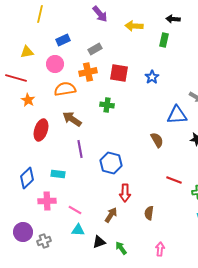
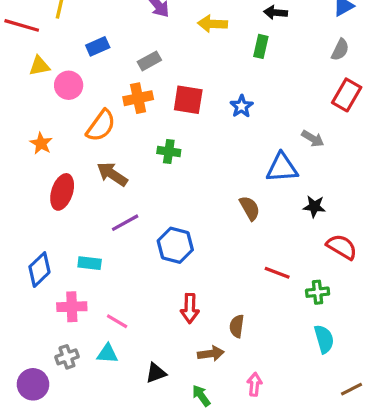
pink circle: (55, 64) -> (69, 85), moved
red line: (16, 78) -> (22, 25), moved
orange semicircle: (65, 89) -> (101, 126), turned 135
purple line: (80, 149) -> (125, 223), turned 72
red arrow: (125, 193) -> (190, 308), moved
brown arrow: (111, 215) -> (211, 354), moved, turned 49
cyan triangle: (78, 230) -> (107, 354), moved
purple circle: (23, 232) -> (33, 384), moved
gray cross: (44, 241) -> (67, 357), moved
green arrow: (121, 248) -> (201, 396), moved

